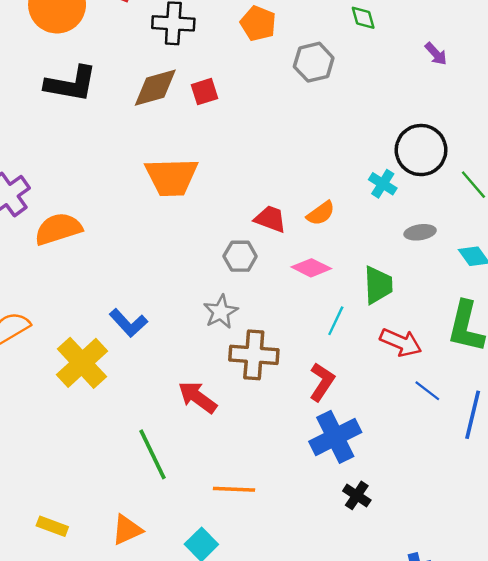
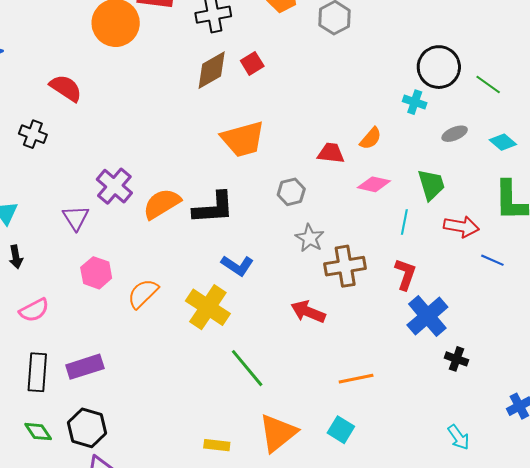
black L-shape: (71, 84) -> (214, 208), moved
gray hexagon: (240, 256) -> (291, 192), moved
green line: (152, 454) -> (247, 368), moved
orange triangle: (127, 530) -> (278, 433), size x1.5

